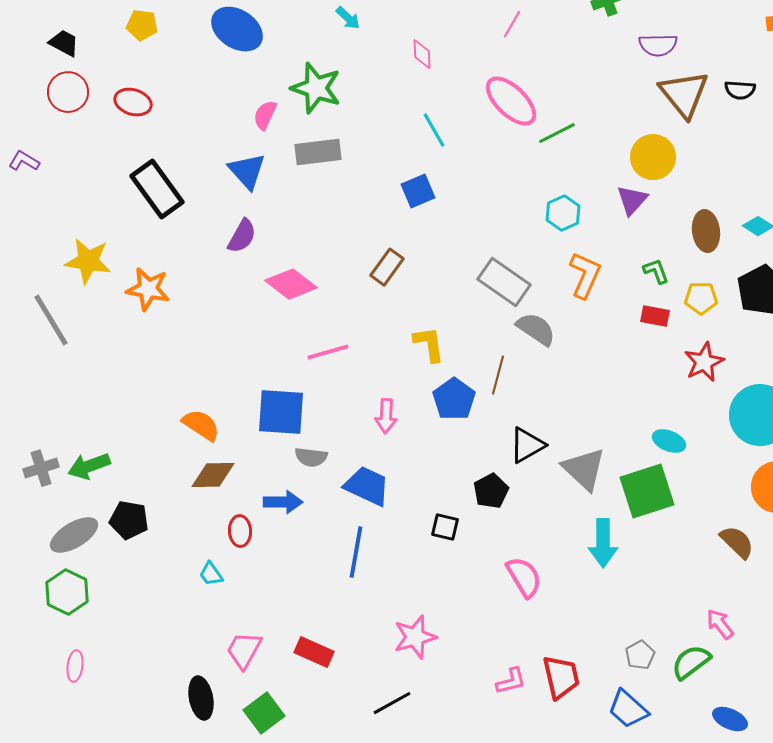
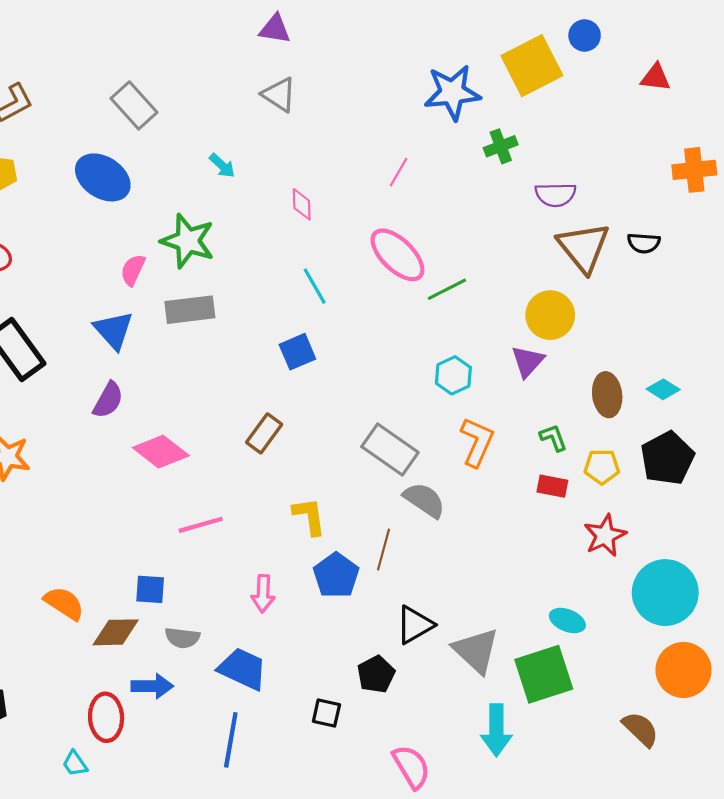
blue square: (281, 412) -> (150, 589), size x0.6
brown diamond: (213, 475) -> (116, 632), moved
red ellipse: (240, 531) -> (106, 717), size x1.4

